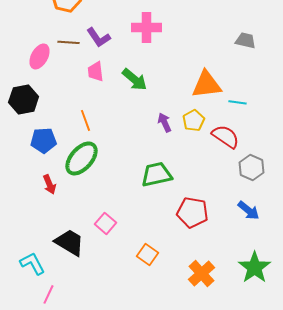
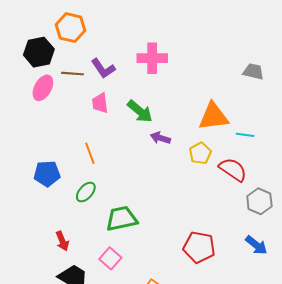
black hexagon: (24, 99) -> (39, 52), moved
purple arrow: (165, 122) -> (160, 138), moved, turned -48
green ellipse: (82, 158) -> (86, 192), size x0.6
green trapezoid: (157, 174) -> (122, 219), moved
red arrow: (50, 184) -> (62, 241), moved

